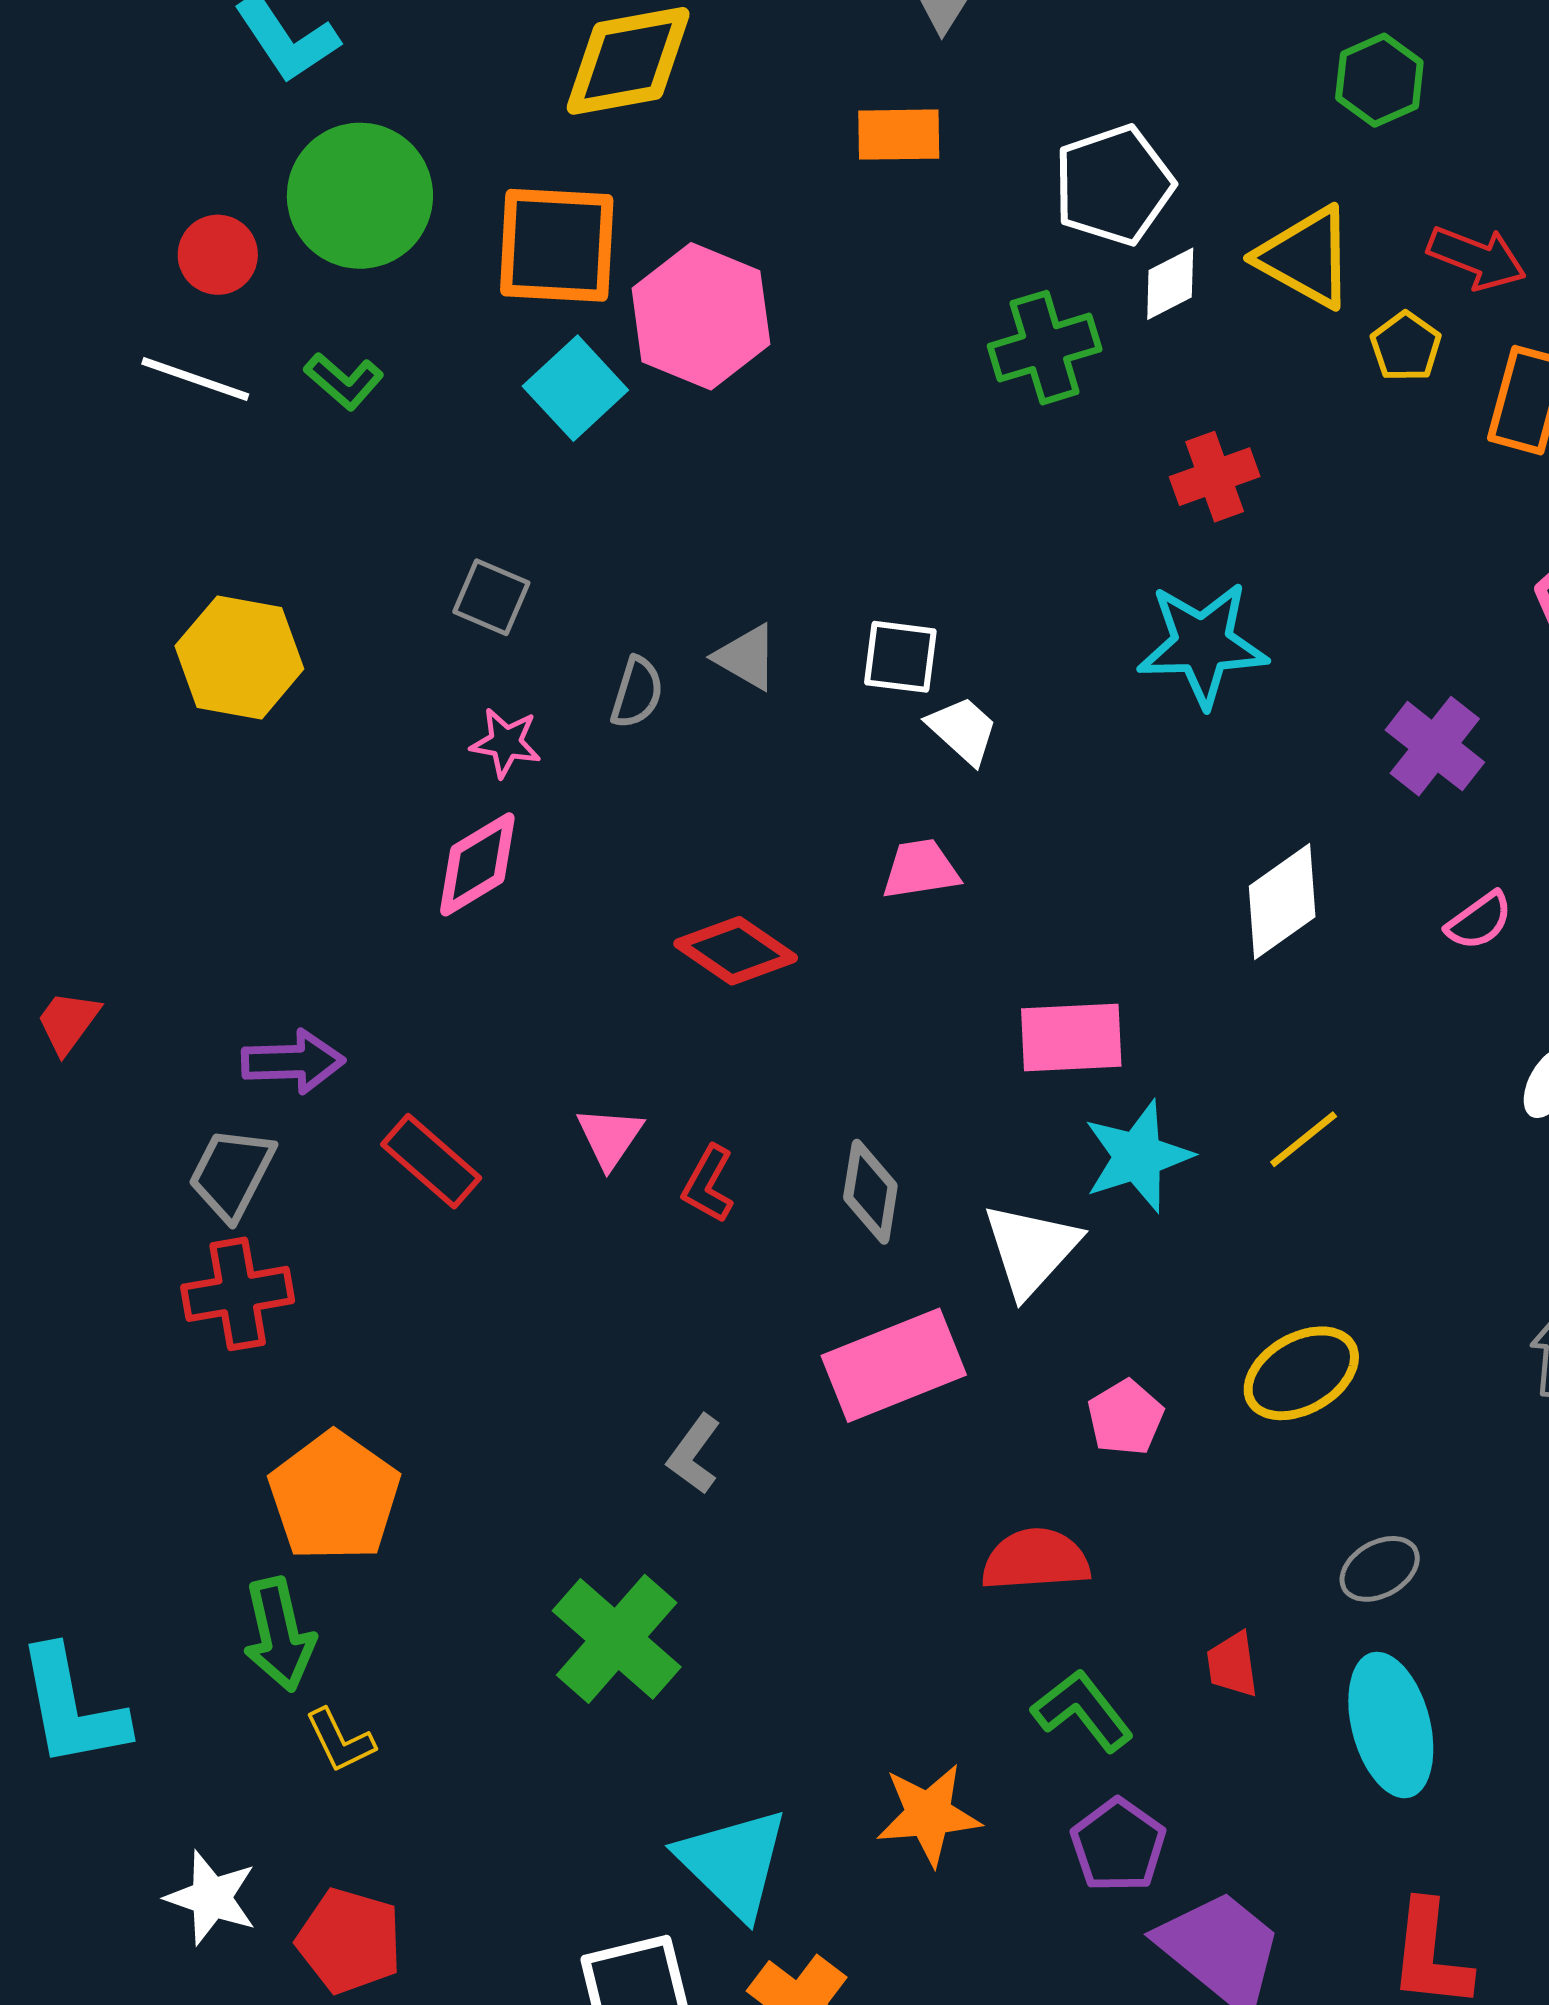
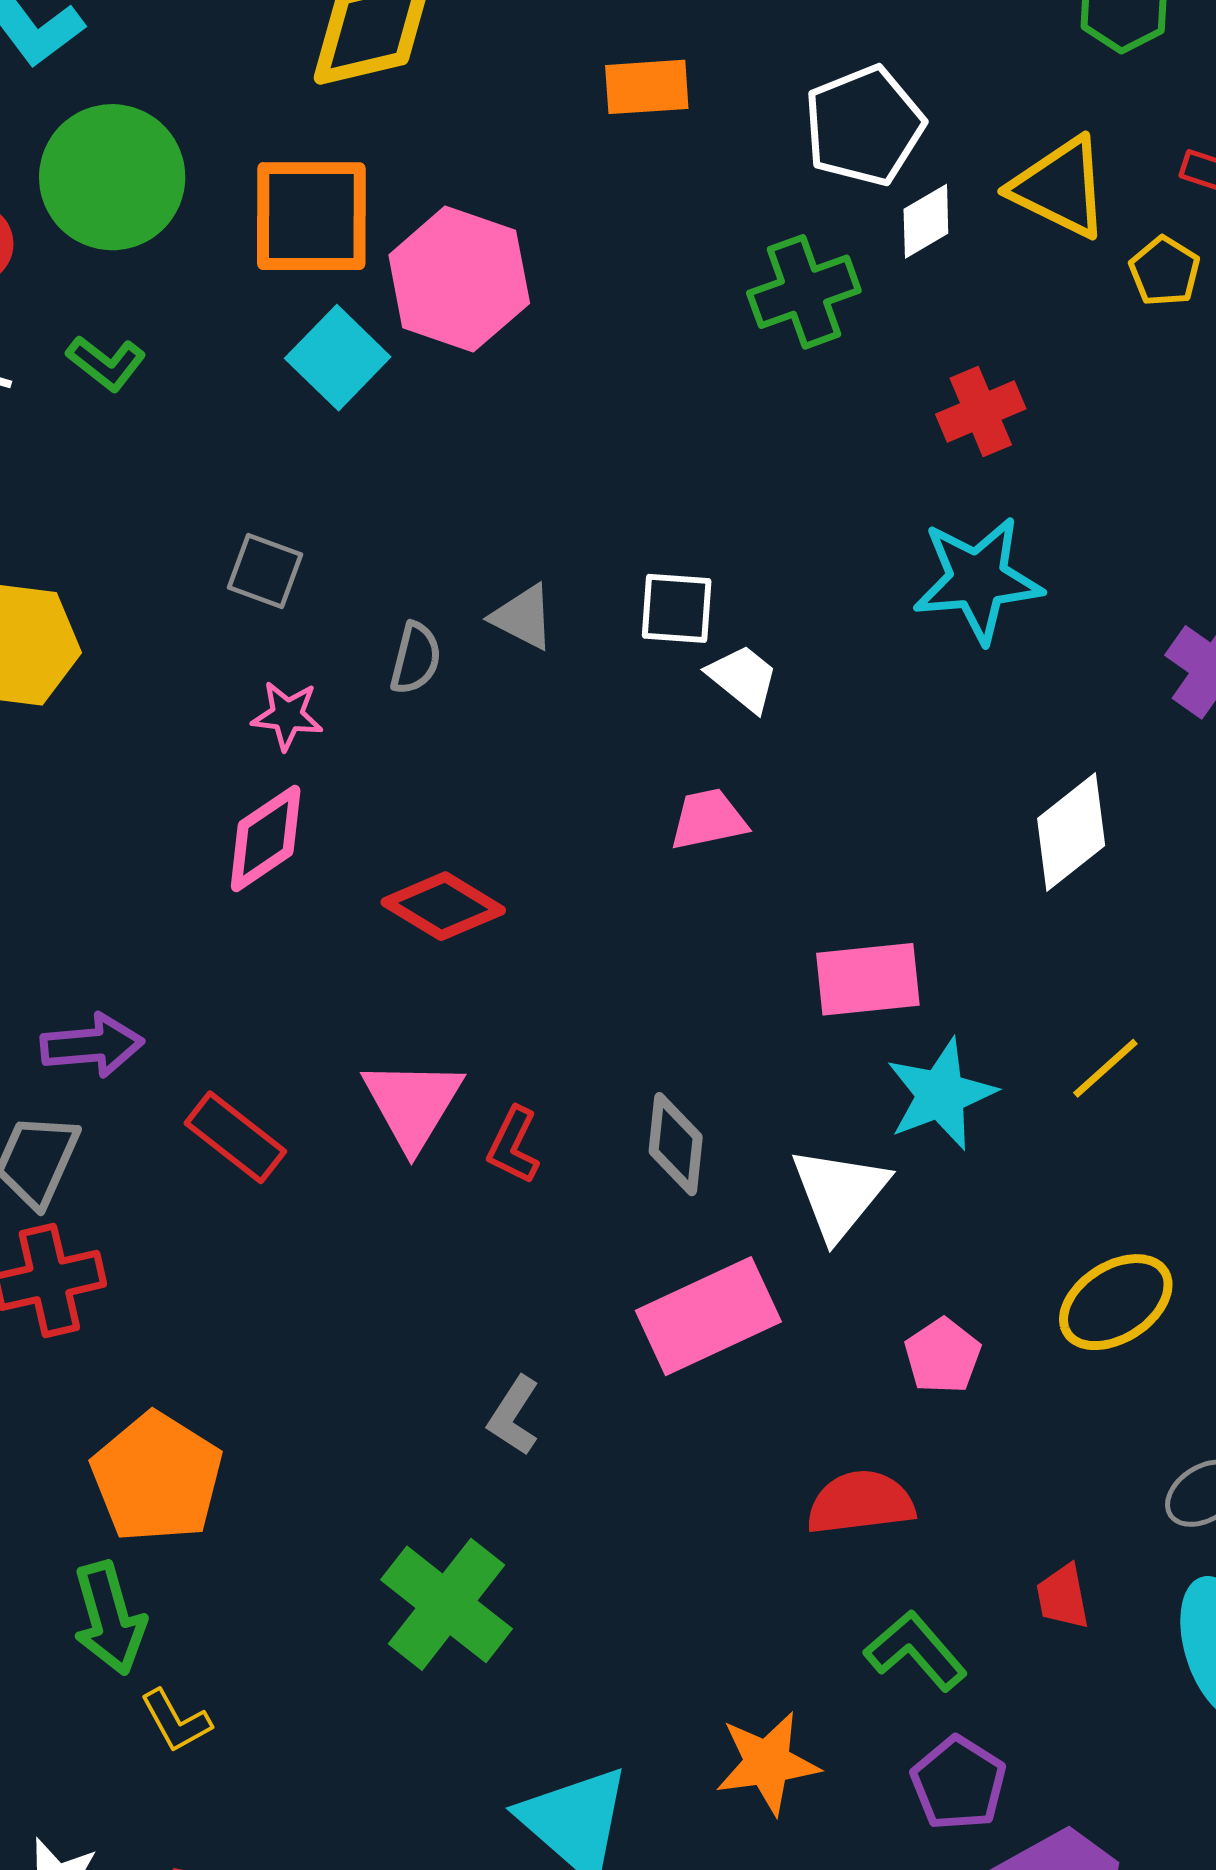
red diamond: (736, 951) -> (443, 906), moved
pink triangle: (610, 1137) -> (412, 1104), size x1.5

